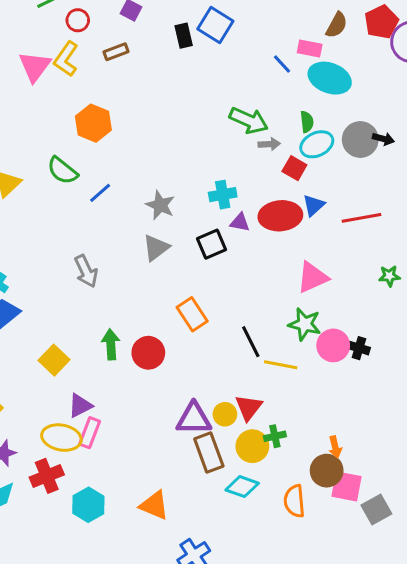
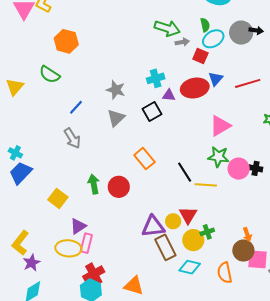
blue line: (100, 193) -> (76, 107), moved
red cross: (47, 476) -> (94, 274), moved

